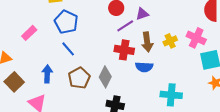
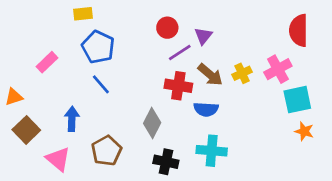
purple triangle: (142, 14) -> (203, 36), turned -32
pink cross: (196, 38) -> (278, 69), turned 36
brown arrow: (147, 42) -> (210, 75), turned -42
brown pentagon: (79, 78) -> (106, 151), moved
cyan cross: (171, 95) -> (212, 151), moved

